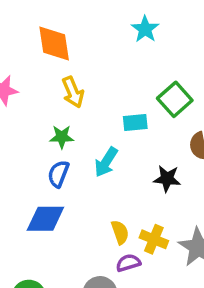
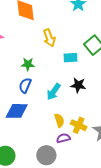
yellow arrow: (73, 92) -> (49, 38), moved
cyan arrow: (106, 162) -> (54, 92), moved
black star: (167, 179) -> (78, 85), moved

